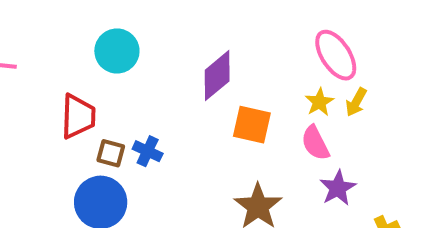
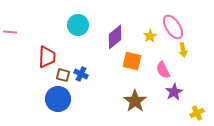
cyan circle: (117, 51) -> (78, 25), moved
yellow star: (319, 102) -> (150, 36), moved
yellow arrow: (356, 102) -> (183, 50), turned -40

